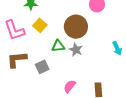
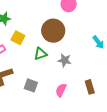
gray star: (76, 50) -> (65, 60), moved
gray square: (42, 67) -> (31, 85), moved, turned -32

